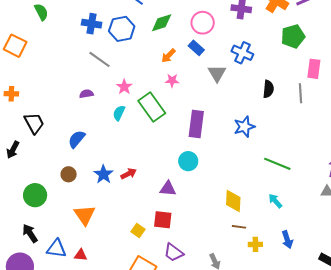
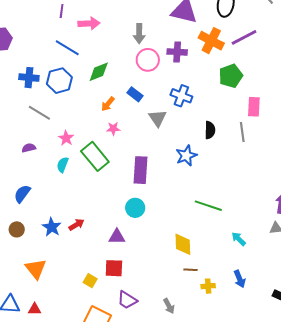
pink circle: (203, 23) -> (148, 60), moved
blue star: (244, 127) -> (186, 156), moved
green line: (277, 164) -> (208, 206), moved
cyan arrow: (275, 201) -> (239, 239), moved

